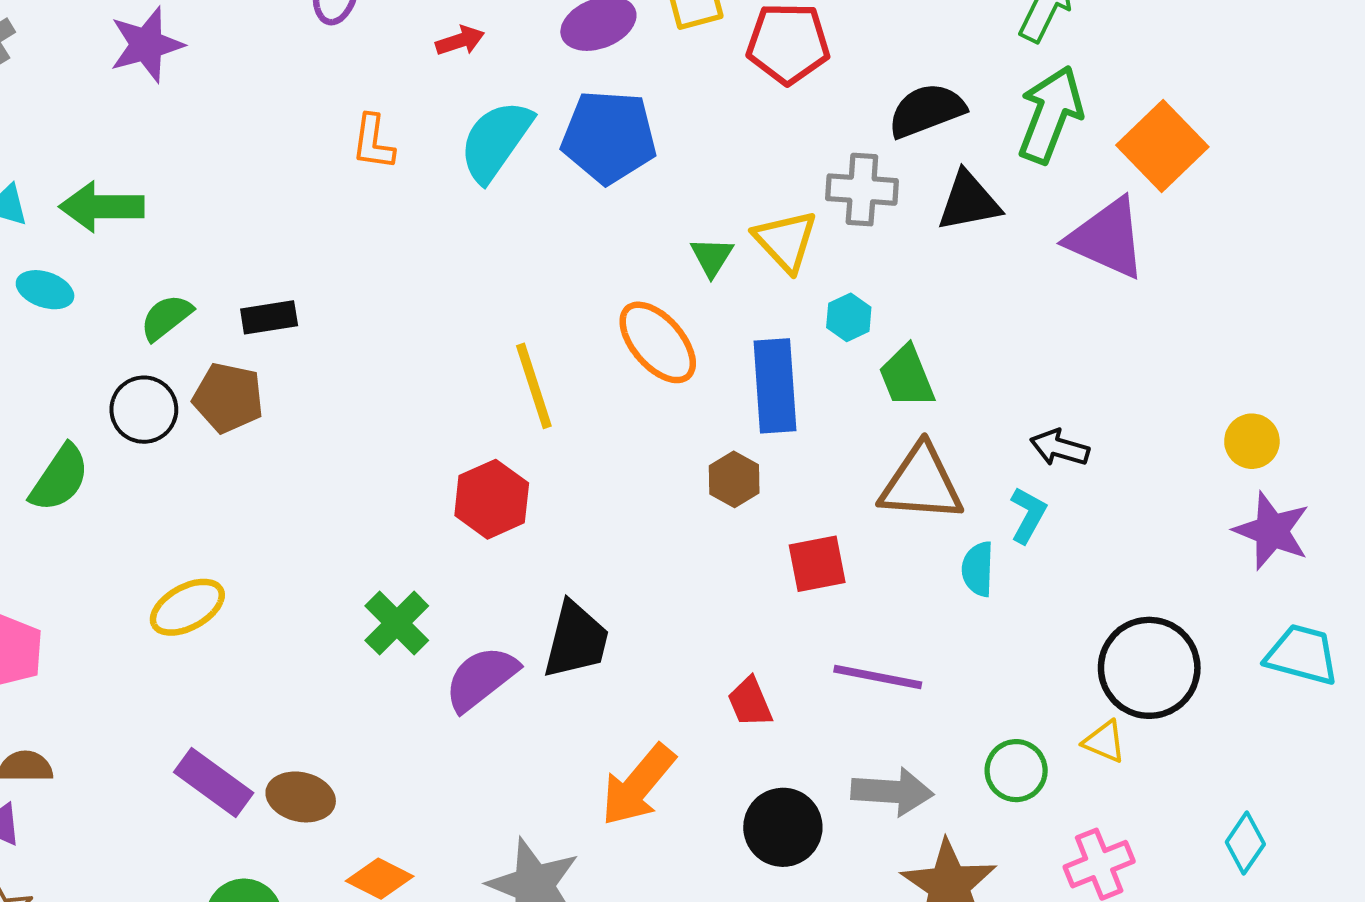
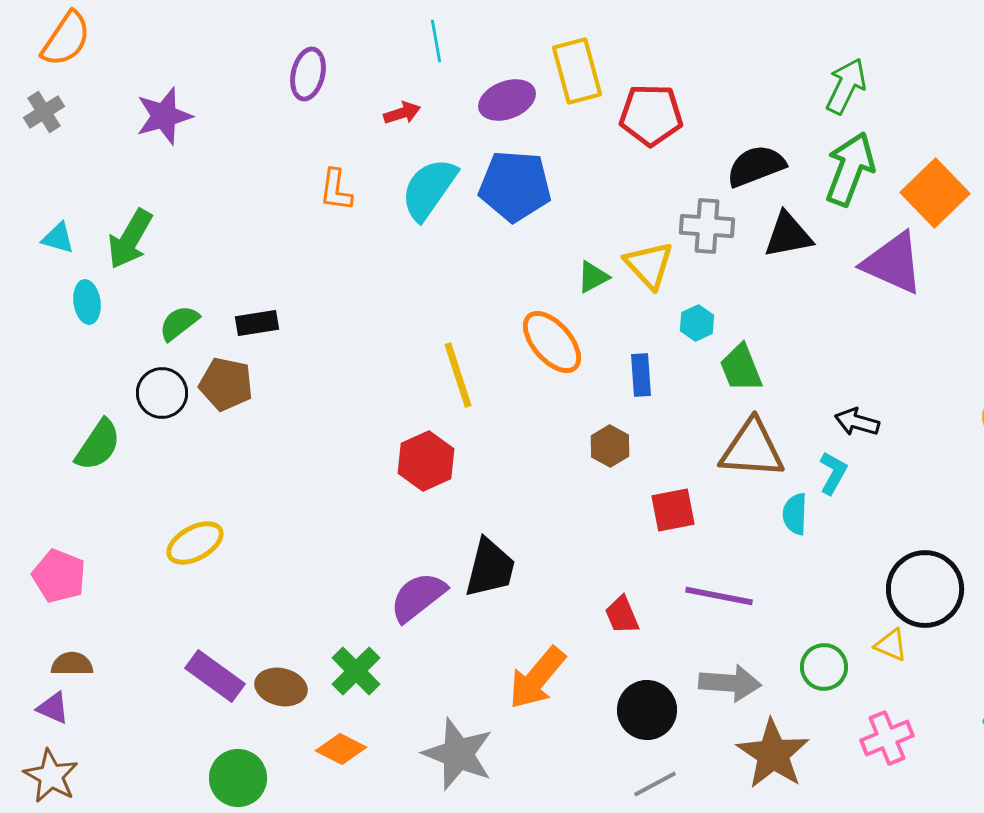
green arrow: (102, 207) -> (130, 239), turned -60
green triangle: (712, 257) -> (593, 277), turned 30
cyan ellipse: (45, 290) -> (87, 302), turned 63
blue rectangle: (775, 386) -> (641, 375), size x0.6
green cross: (397, 623) -> (356, 671), moved

